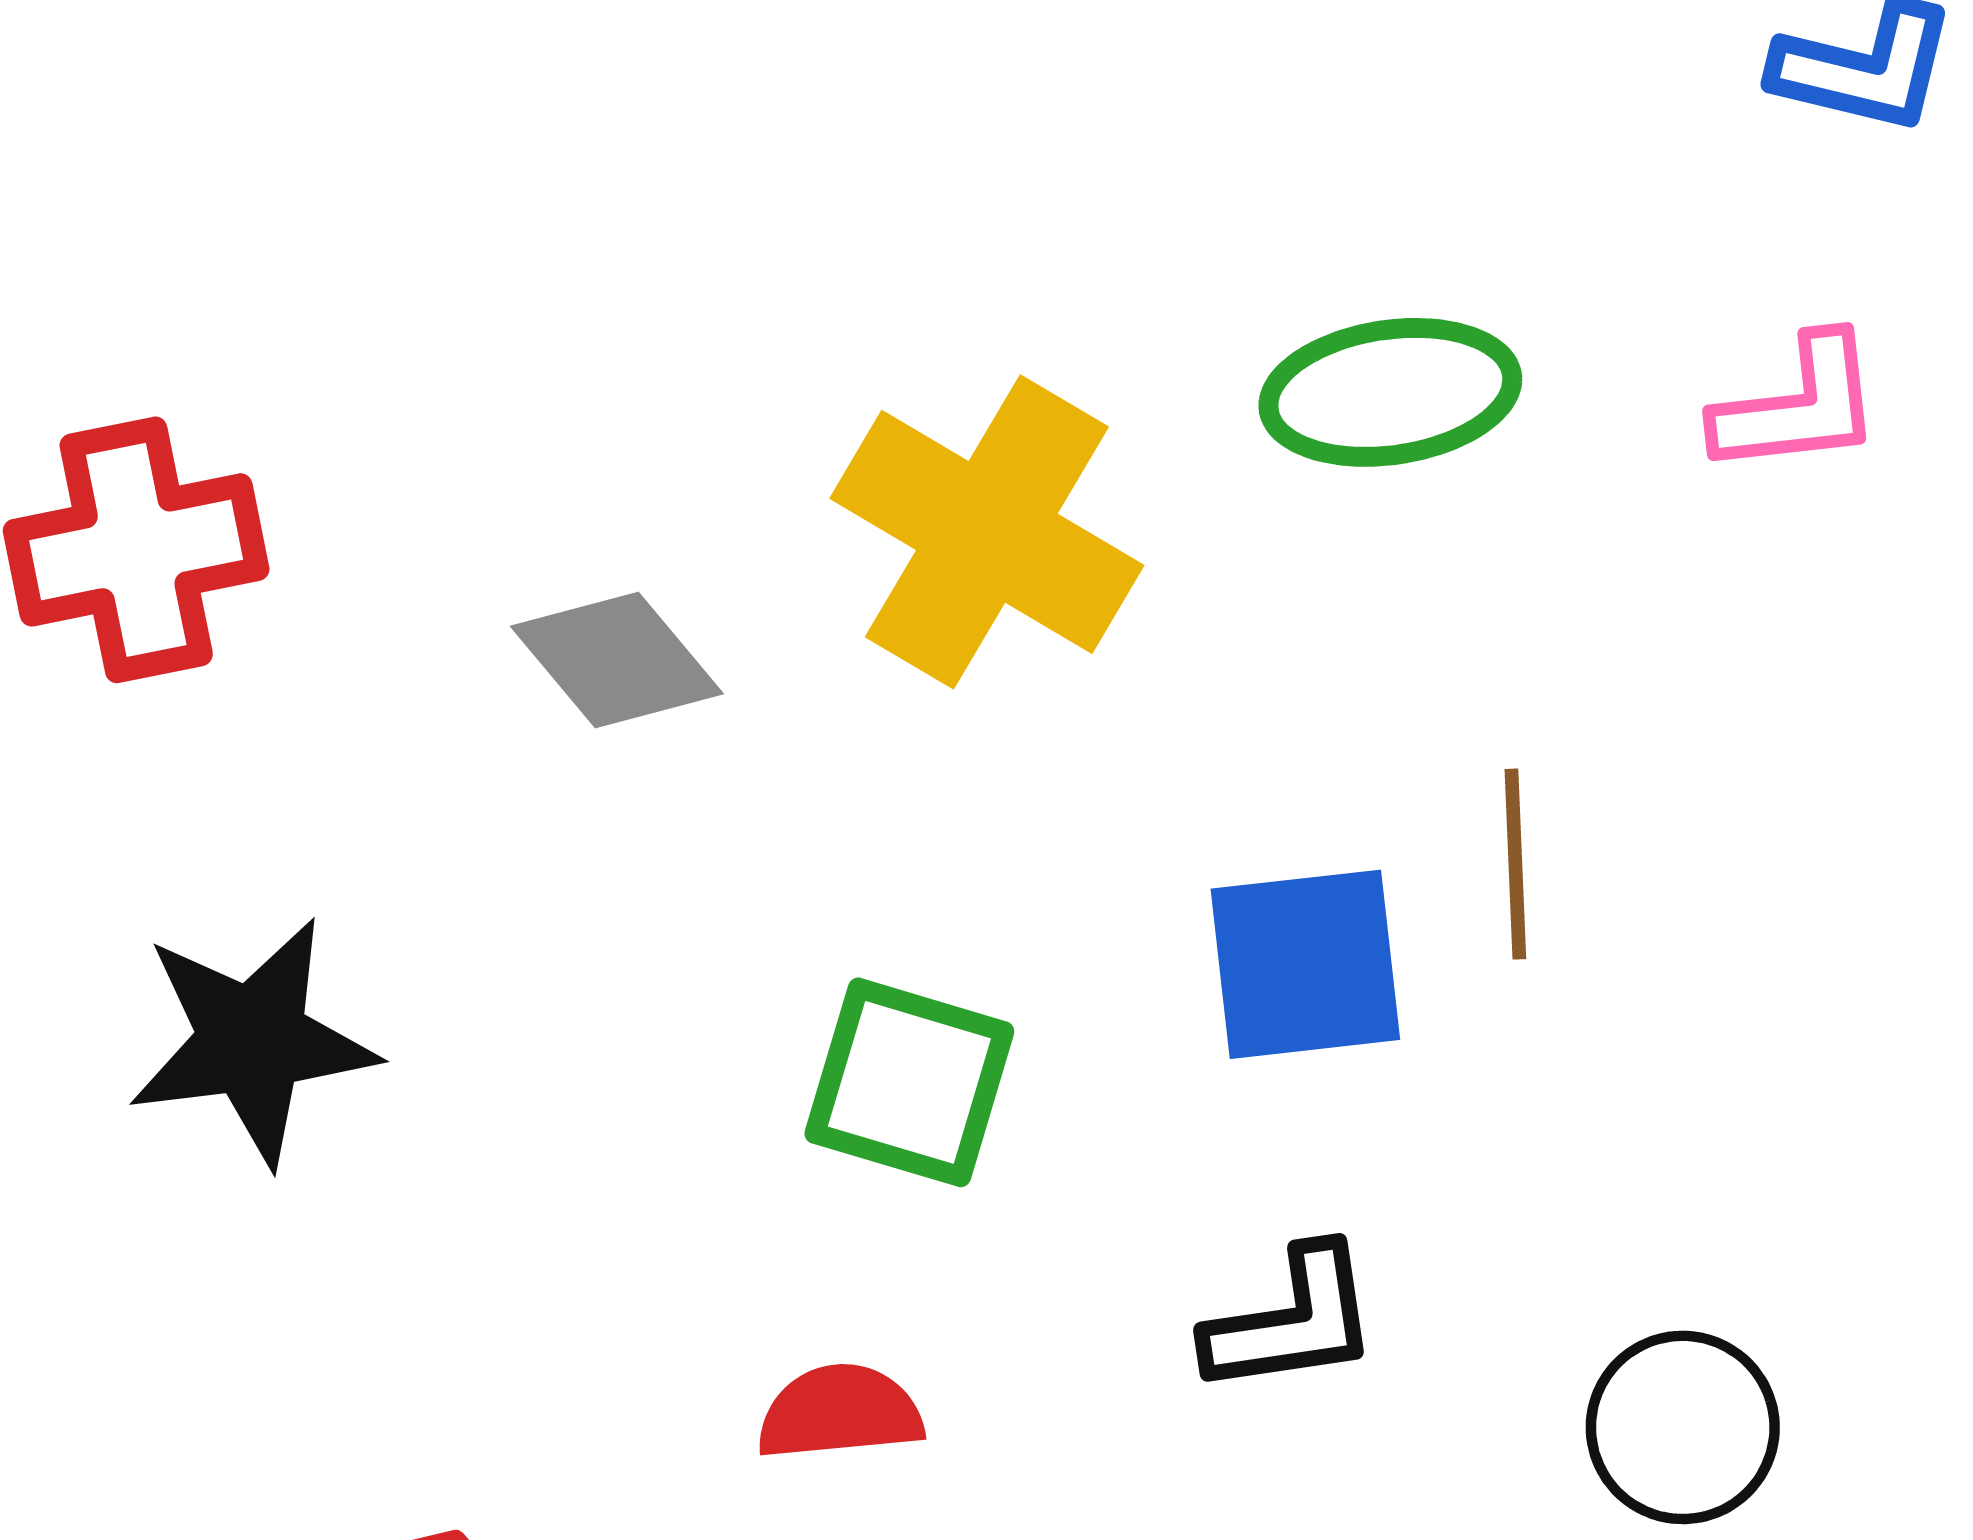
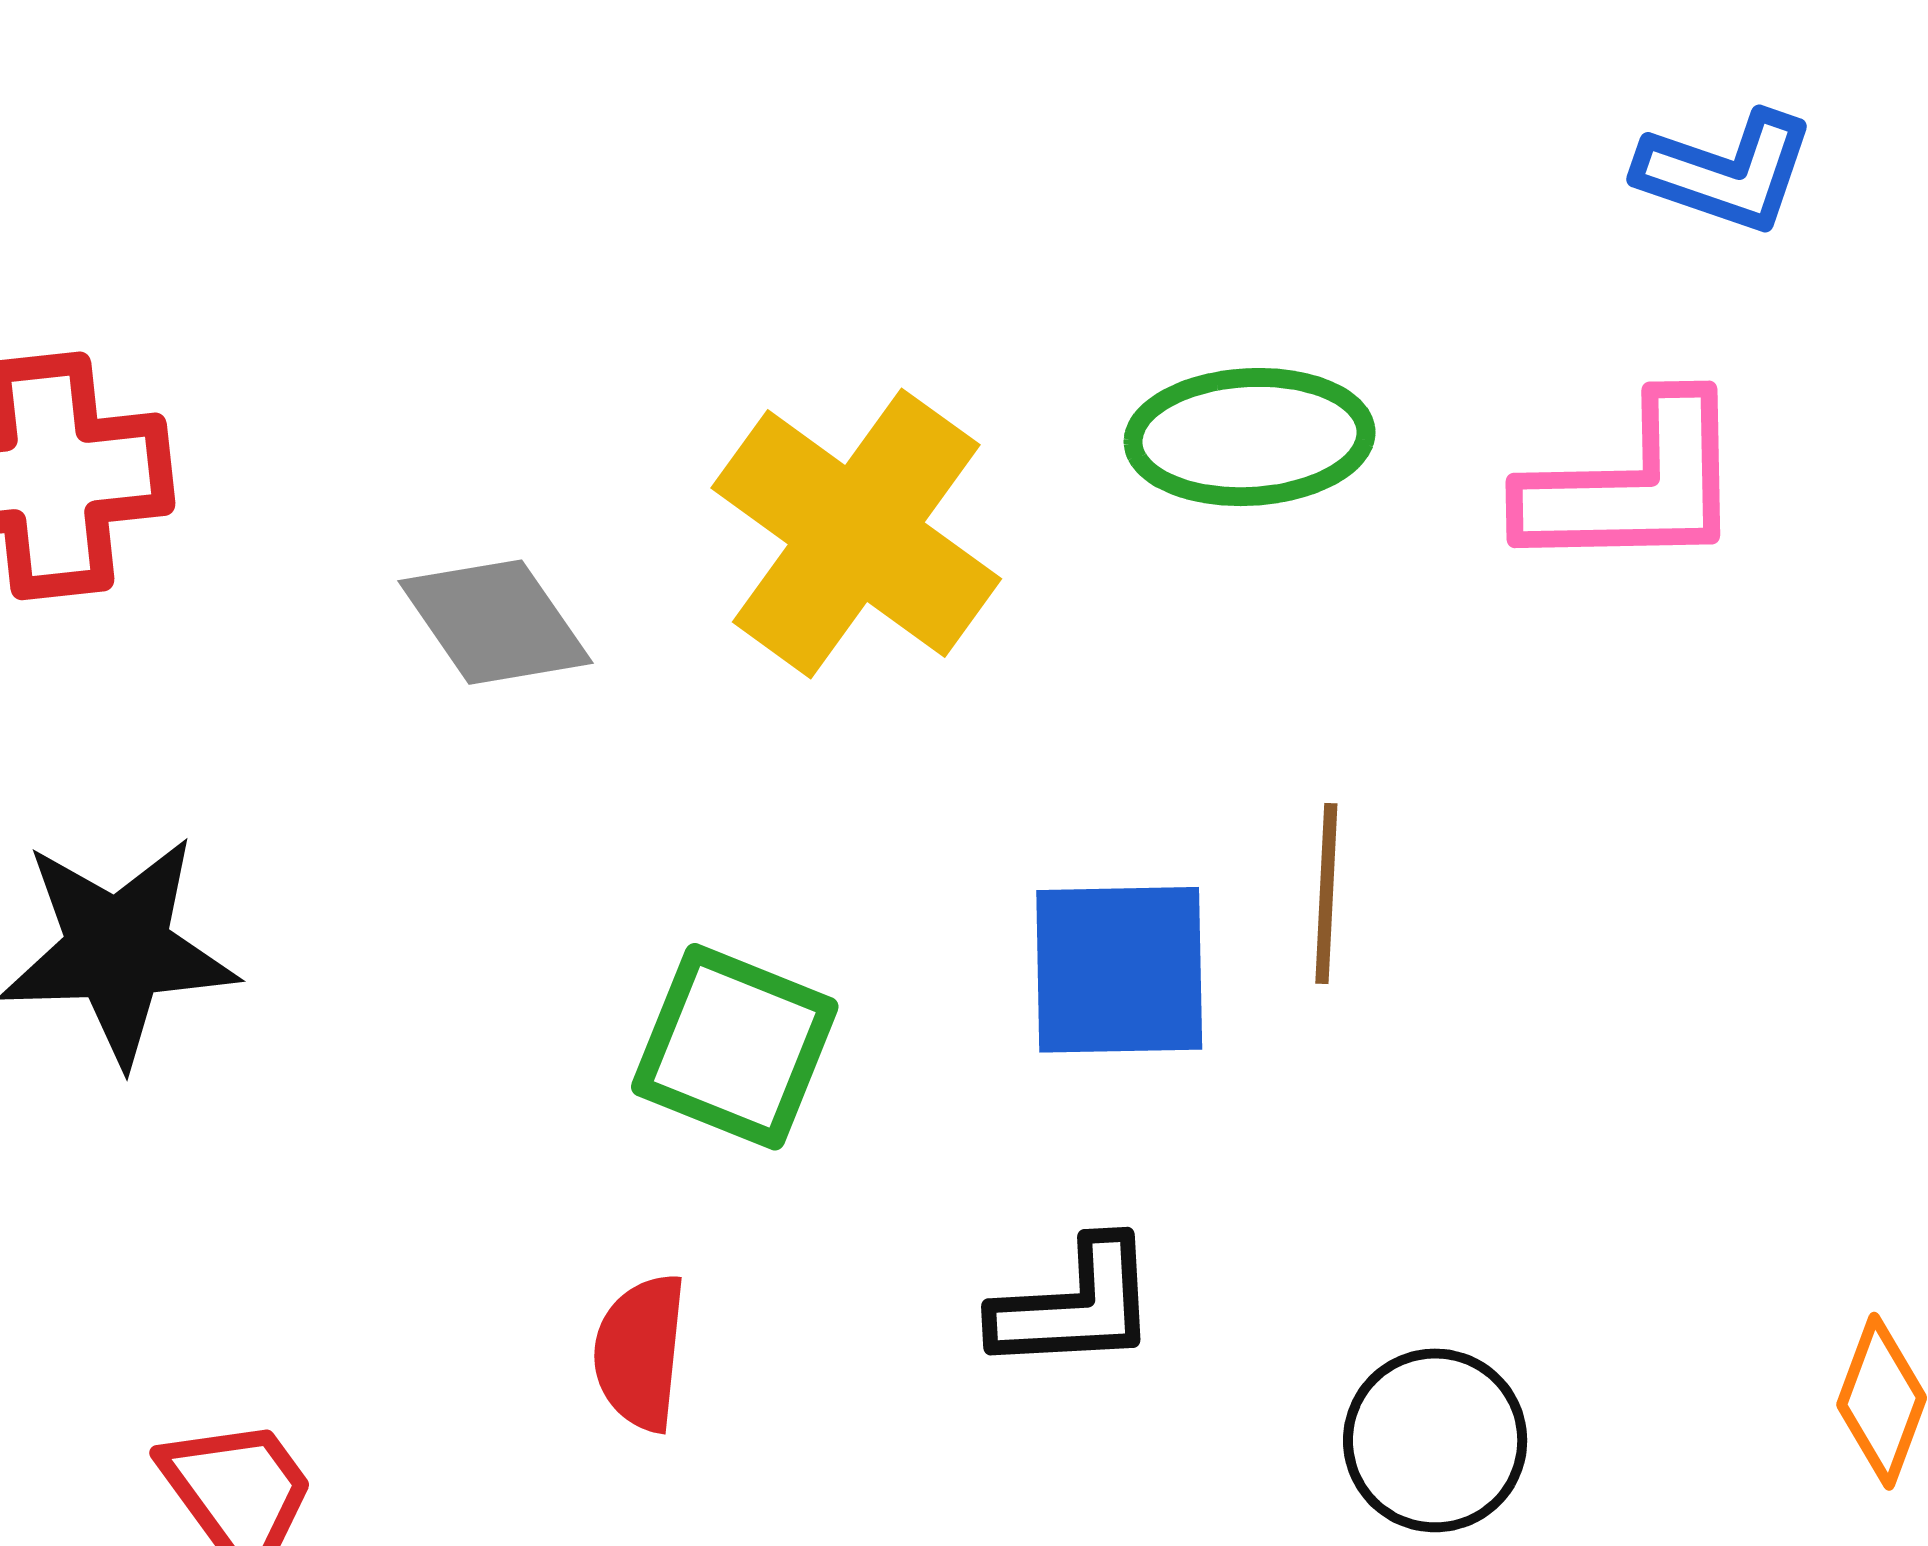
pink L-shape: (1798, 406) -> (1634, 485), size x1.4
red semicircle: (840, 1412) -> (640, 1352), turned -84

